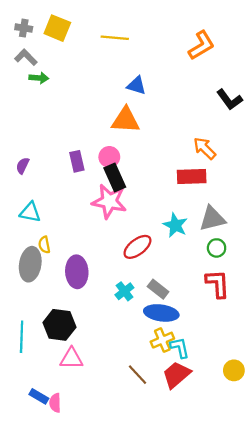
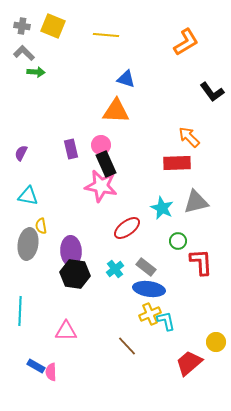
green circle: (217, 248) -> (178, 241), moved
black hexagon: (59, 325) -> (75, 274), moved
red trapezoid: (176, 375) -> (189, 363), moved

